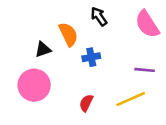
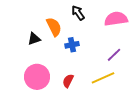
pink semicircle: (147, 24) -> (116, 19), turned 115
purple line: (145, 70) -> (114, 55), turned -49
pink circle: (34, 85) -> (37, 77), moved

